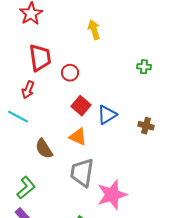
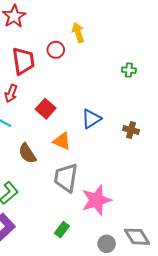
red circle: (70, 73) -> (56, 50), moved
red square: (81, 106) -> (46, 109), moved

